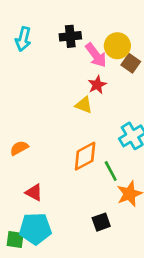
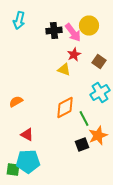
black cross: (70, 36) -> (54, 30), moved
brown square: (131, 63) -> (99, 62), moved
black square: (101, 222) -> (82, 144), moved

